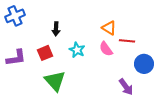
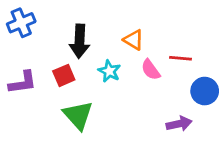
orange triangle: (109, 28) -> (134, 40), moved
black arrow: (56, 29) -> (79, 41), size x1.6
purple arrow: (126, 87) -> (179, 124), turned -66

